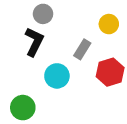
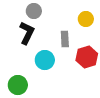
gray rectangle: (82, 49) -> (65, 39), turned -35

